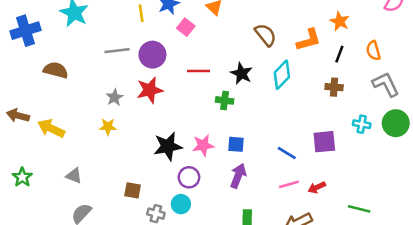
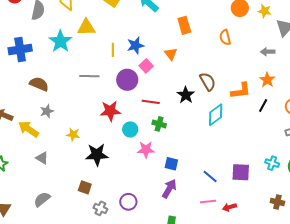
purple circle: (152, 55) -> (127, 80), moved
black star: (241, 73) -> (186, 95), moved
brown cross: (334, 87) -> (277, 202), moved
gray star: (115, 97) -> (47, 111), moved
green cross: (225, 100) -> (159, 124), moved
pink star: (203, 145) -> (146, 150), moved
black star: (168, 146) -> (97, 155), moved
gray triangle: (74, 176) -> (42, 158), moved
purple circle: (189, 177) -> (128, 202), moved
cyan circle: (181, 204) -> (130, 129), moved

